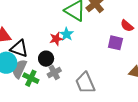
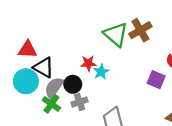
cyan star: (67, 34) -> (101, 72), moved
gray semicircle: (19, 69) -> (54, 88), moved

